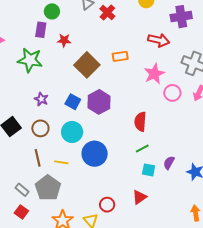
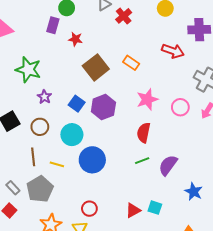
orange rectangle: (120, 56) -> (131, 63), turned 35
green star: (30, 60) -> (28, 70), moved
pink star: (154, 74) -> (147, 99), moved
purple semicircle: (169, 163) -> (168, 165), moved, size x1.5
cyan square: (149, 170) -> (155, 208), moved
red circle: (107, 205) -> (89, 209), moved

